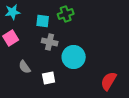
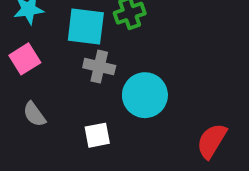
cyan square: (43, 21) -> (86, 27), size x1.5
gray semicircle: (25, 67) -> (34, 114), moved

